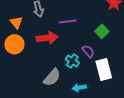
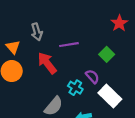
red arrow: (47, 38) -> (47, 63), turned -120
white rectangle: (104, 70) -> (110, 96), turned -30

